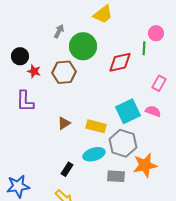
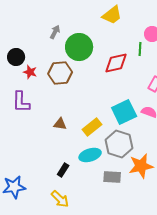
yellow trapezoid: (103, 14) -> (112, 15), moved
brown triangle: (64, 123) -> (60, 124), turned 40
yellow rectangle: (96, 126) -> (92, 127), turned -54

